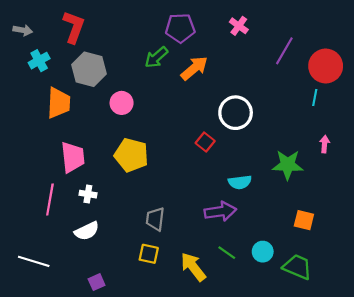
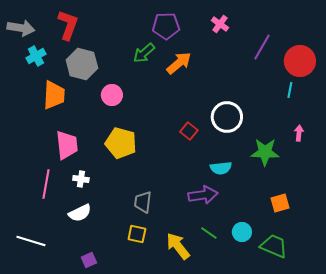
gray arrow: (23, 30) -> (21, 28), size x1.5
white circle: (236, 113) -> (227, 117), moved
orange square: (304, 220) -> (280, 203), turned -30

